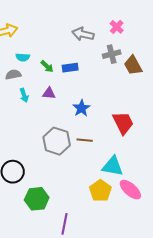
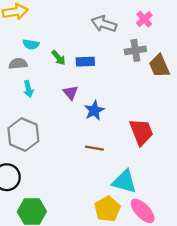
purple triangle: (49, 93) -> (71, 93), moved, turned 40
gray hexagon: (57, 141) -> (23, 135), moved

